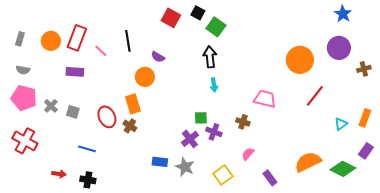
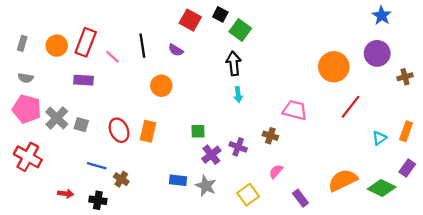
purple semicircle: (158, 57) -> (176, 50), moved
orange rectangle: (133, 104) -> (148, 131), moved, turned 30
gray cross: (51, 106) -> (57, 118), size x1.5
green square: (201, 118) -> (198, 131), moved
brown cross: (130, 126) -> (121, 179), moved

